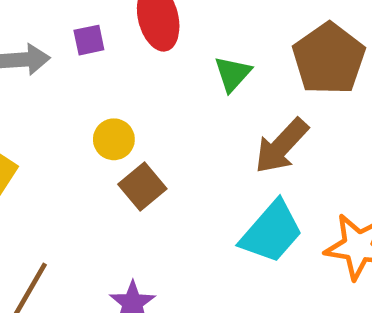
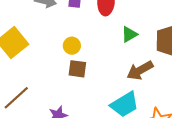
brown square: (142, 186) -> (77, 69), turned 30

